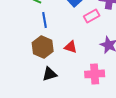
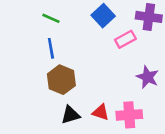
blue line: (45, 20) -> (51, 48), moved
red triangle: (71, 47) -> (101, 112), moved

